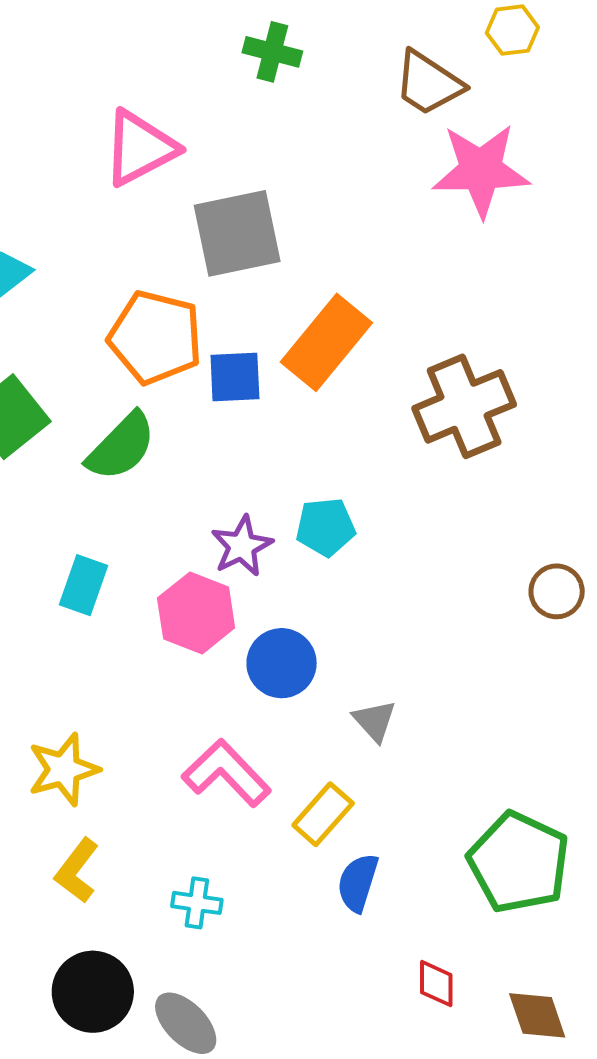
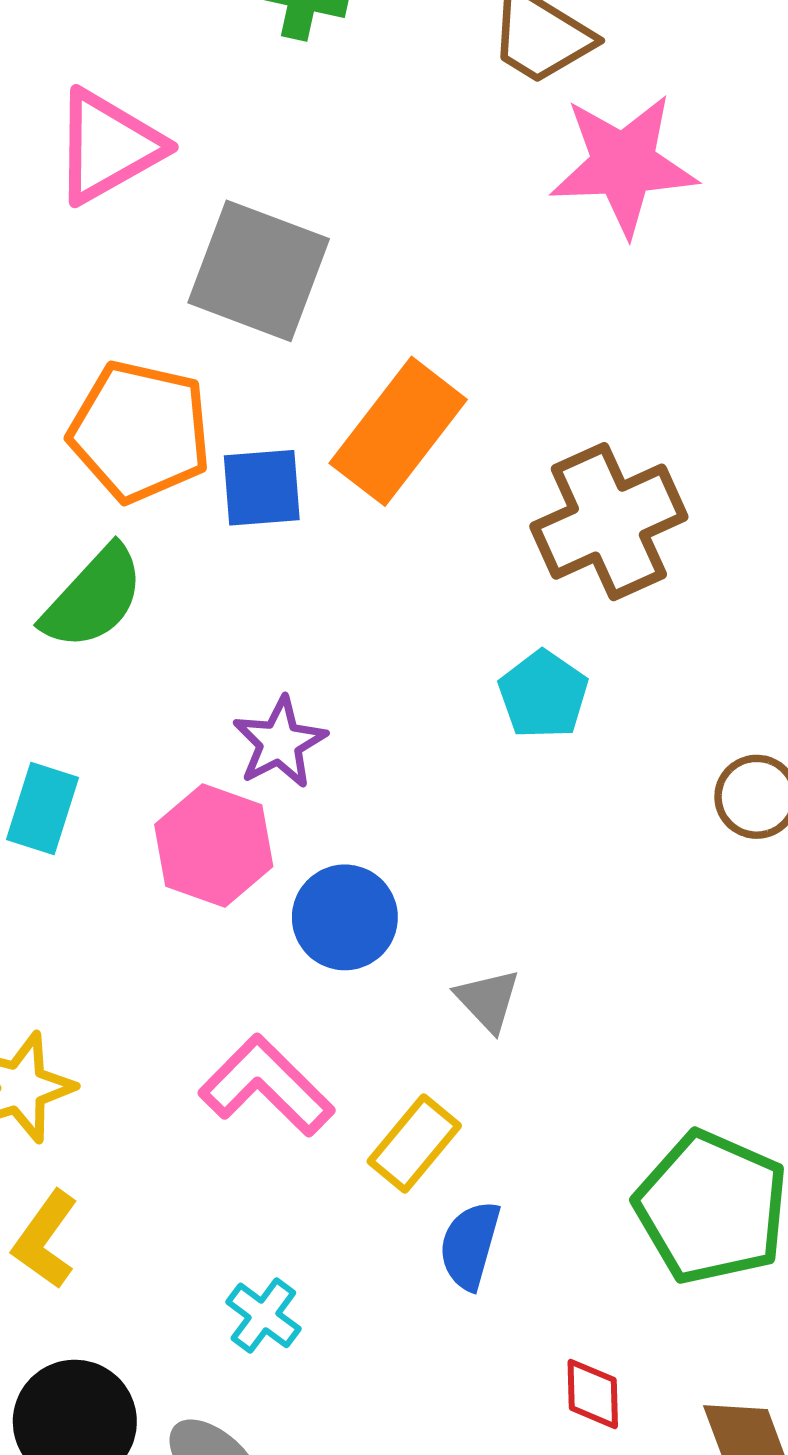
gray square: (237, 233) -> (259, 271), turned 34
cyan pentagon: (326, 527) -> (543, 695), moved, turned -30
cyan cross: (197, 903) -> (263, 1315), moved, turned 30

